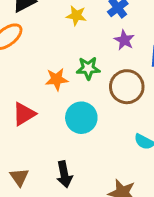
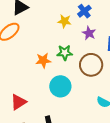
yellow star: (76, 16) -> (64, 21), moved
red triangle: (24, 114) -> (18, 102), moved

